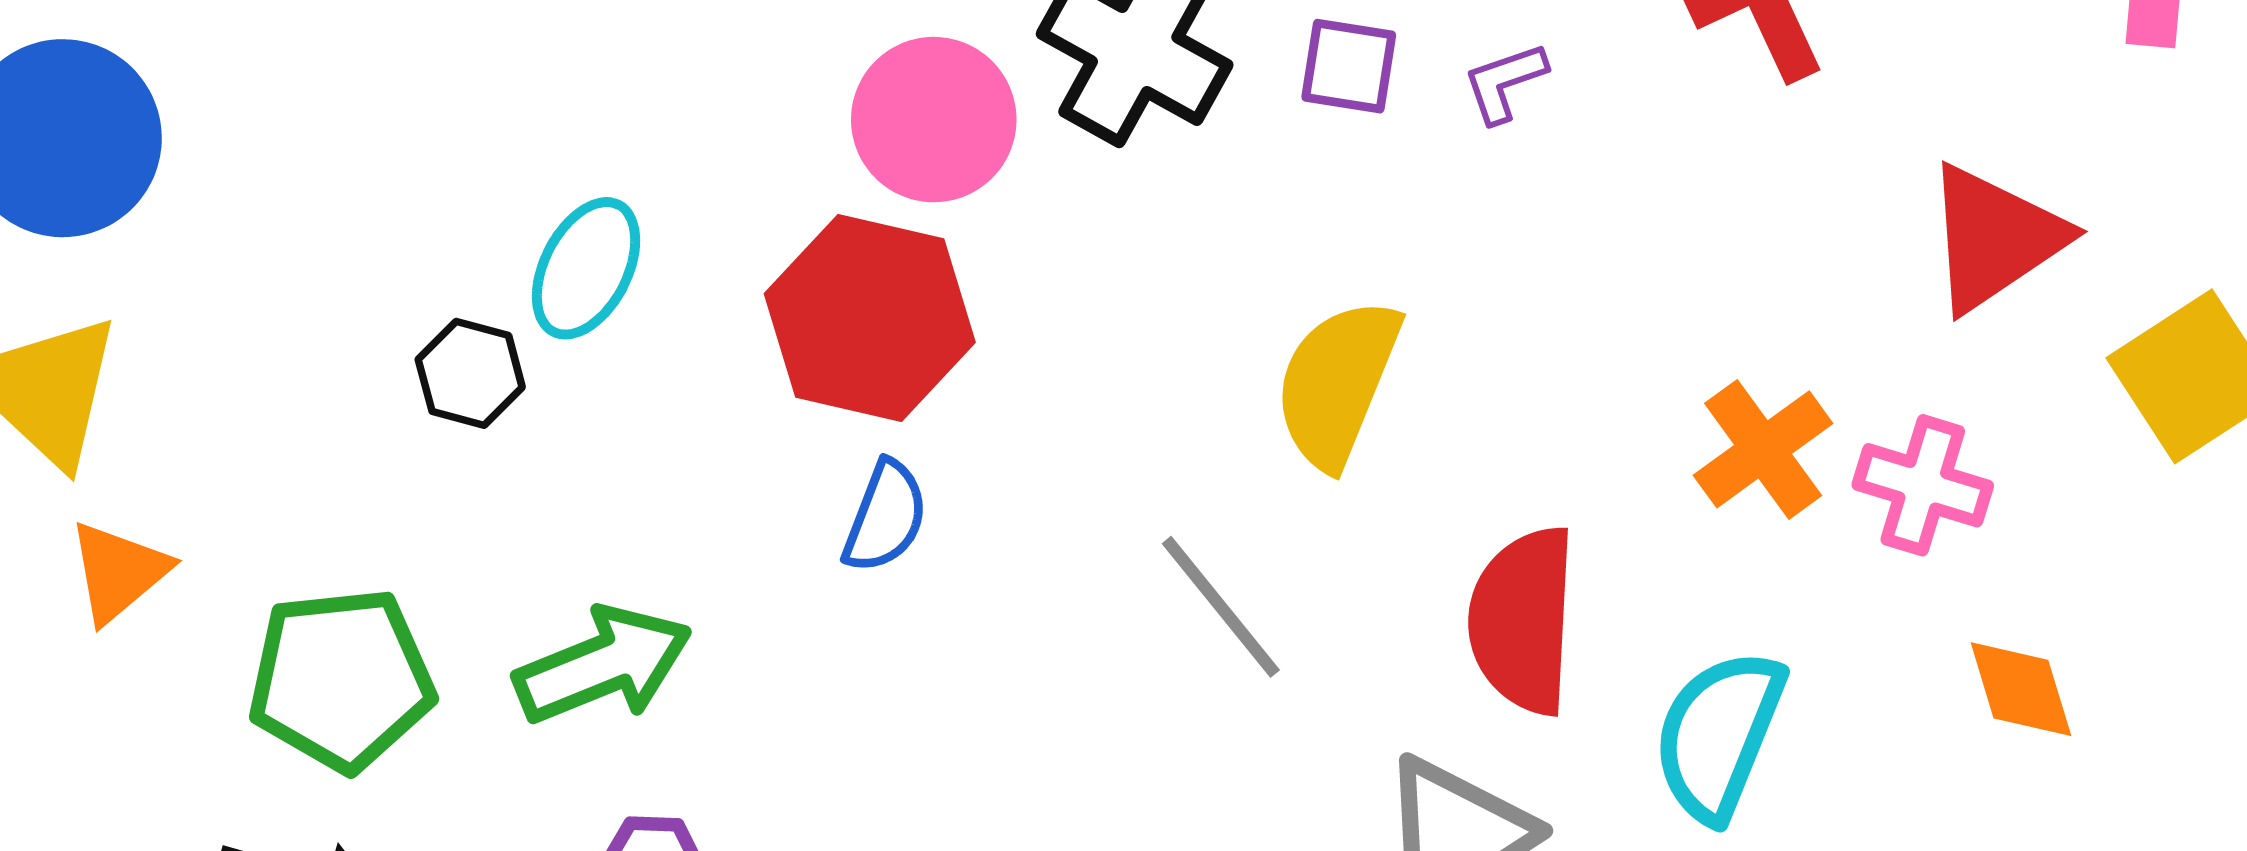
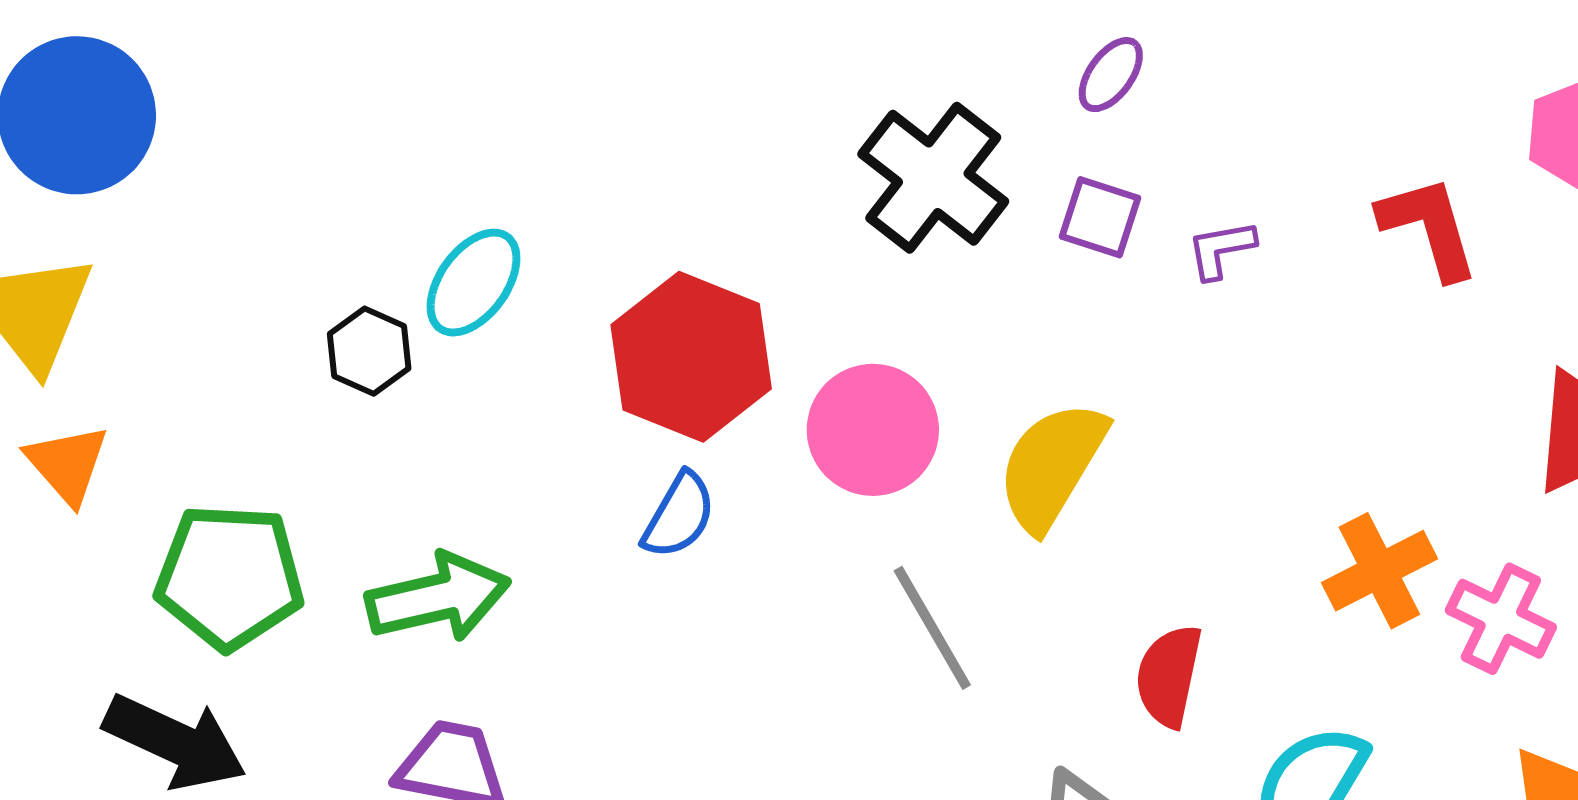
pink circle: (934, 120) -> (873, 430), moved
orange triangle: (118, 572) -> (67, 464), turned -40
red semicircle: (1523, 620) -> (1169, 676), size x0.7

